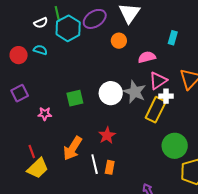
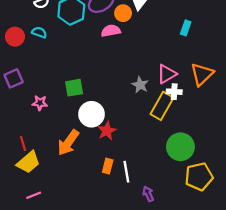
orange circle: (119, 41) -> (123, 13), moved
pink semicircle: (147, 57) -> (111, 31), moved
gray star: (135, 92) -> (140, 85), size x0.7
white circle: (111, 93) -> (92, 114), moved
white line: (95, 164) -> (126, 172), moved

